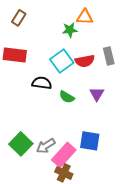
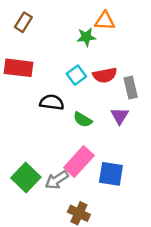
gray rectangle: (109, 56) -> (131, 88), moved
cyan square: (62, 61) -> (76, 75), size x0.7
pink rectangle: (64, 155) -> (79, 161), moved

